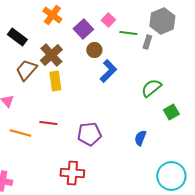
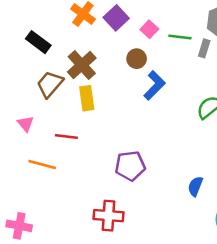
pink square: (108, 20) -> (149, 29), moved
purple square: (83, 29) -> (116, 18), moved
red line: (48, 123) -> (66, 136), moved
blue semicircle: (140, 138) -> (195, 186), moved

